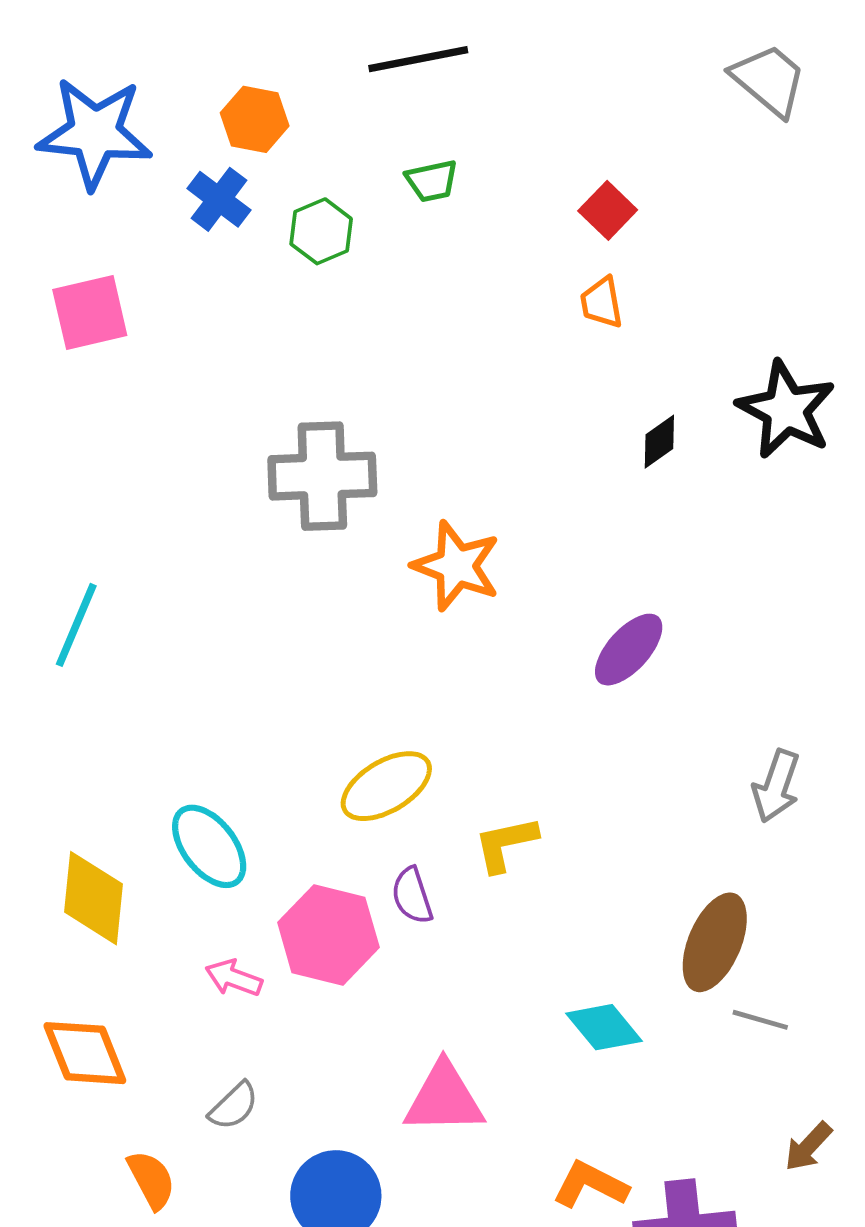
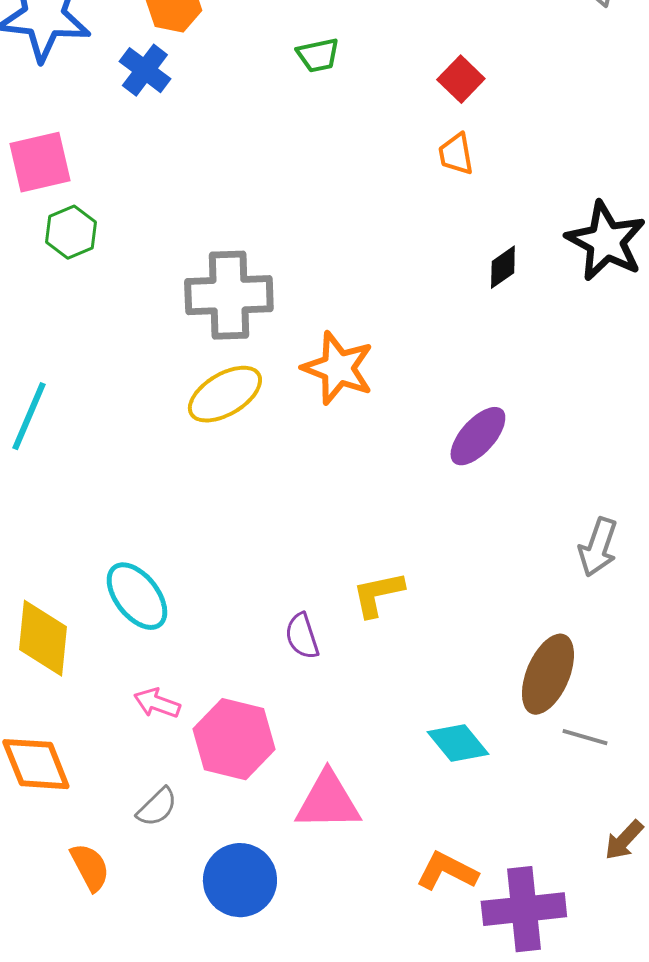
green hexagon: (321, 231) -> (71, 232), moved
yellow ellipse: (386, 786) -> (225, 394), moved
pink hexagon: (328, 935) -> (234, 739), moved

